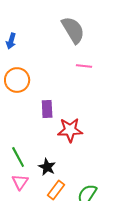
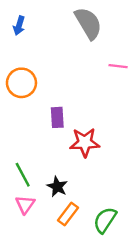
blue arrow: (11, 41) -> (19, 26), moved
pink line: (84, 66) -> (118, 66), moved

